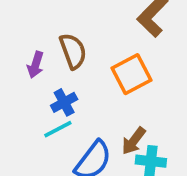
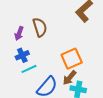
orange square: (131, 74) -> (72, 59), moved
blue cross: (64, 102) -> (22, 55), moved

